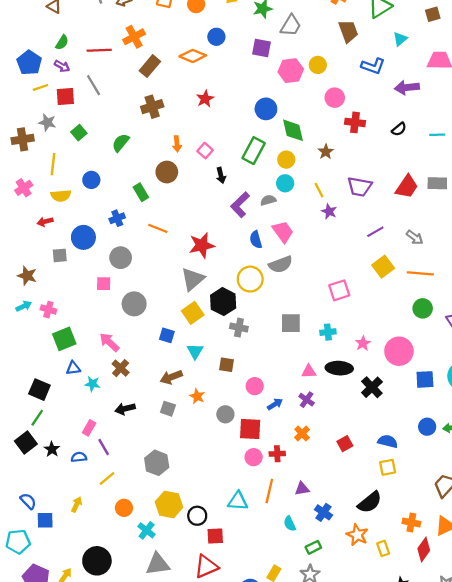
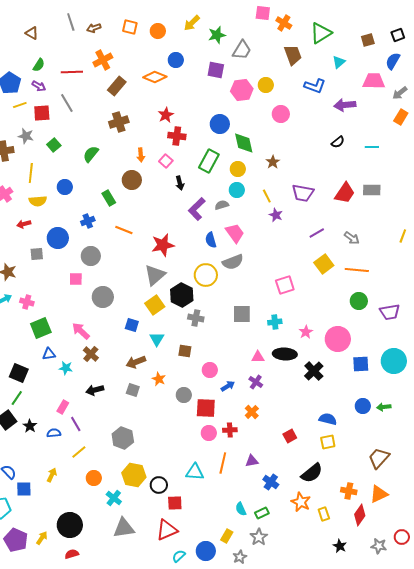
red cross: (355, 122) -> (177, 136), moved
red square: (345, 444) -> (290, 436), moved
cyan semicircle: (290, 524) -> (241, 509), moved

